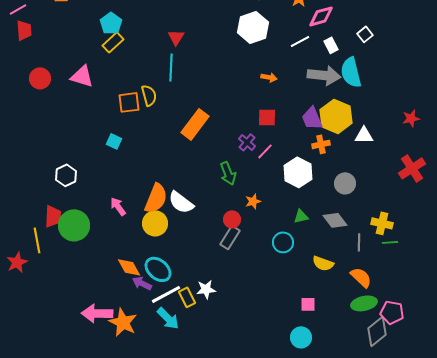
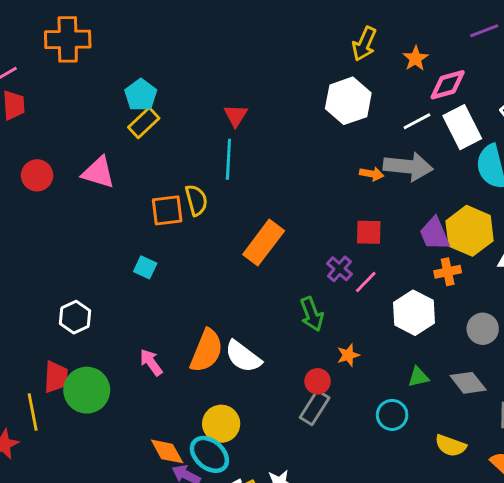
white rectangle: (331, 45) -> (462, 127), size x1.8
gray arrow: (324, 75) -> (408, 167), moved
yellow circle: (155, 223) -> (221, 424), moved

